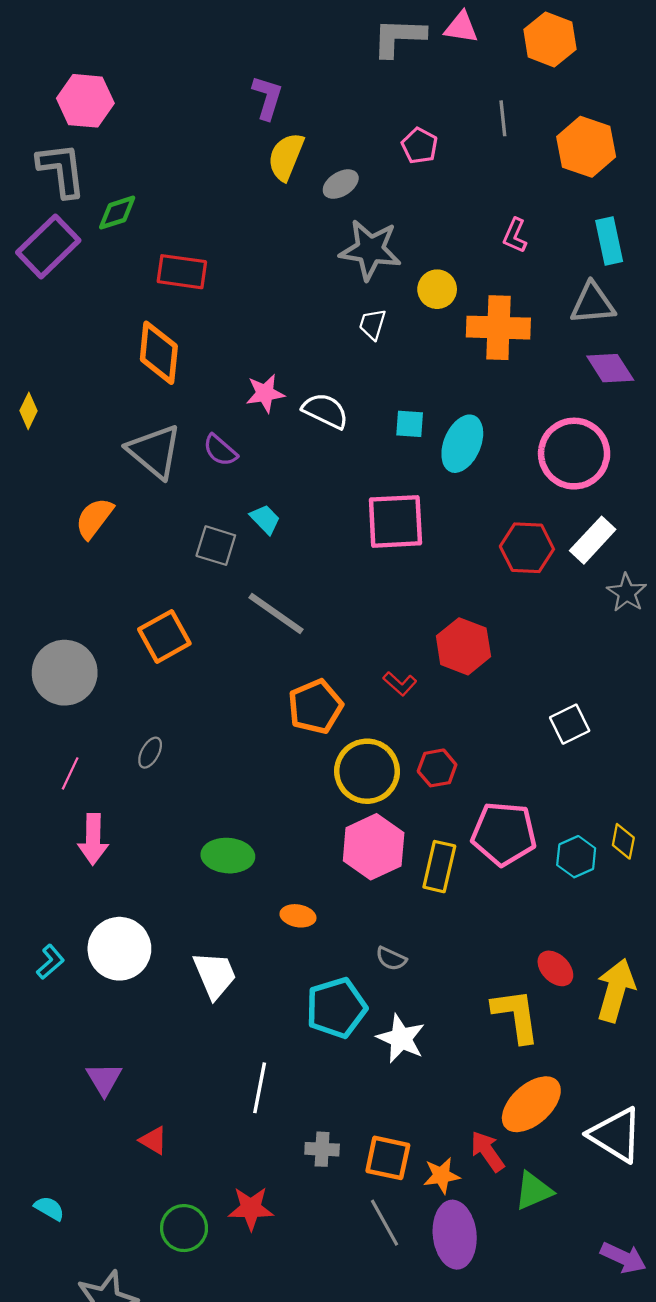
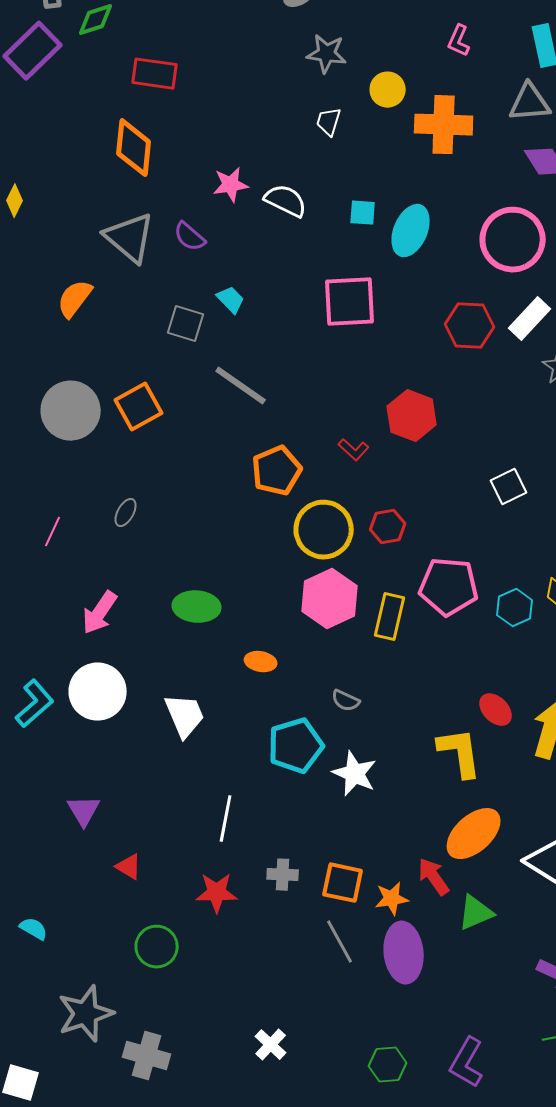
gray star: (370, 250) -> (327, 54), size x0.7
gray circle: (65, 673) -> (71, 411), moved
pink arrow: (93, 839) -> (100, 613), moved, turned 33
cyan L-shape: (50, 962) -> (35, 704), size x1.5
red star: (251, 1208) -> (217, 893), moved

